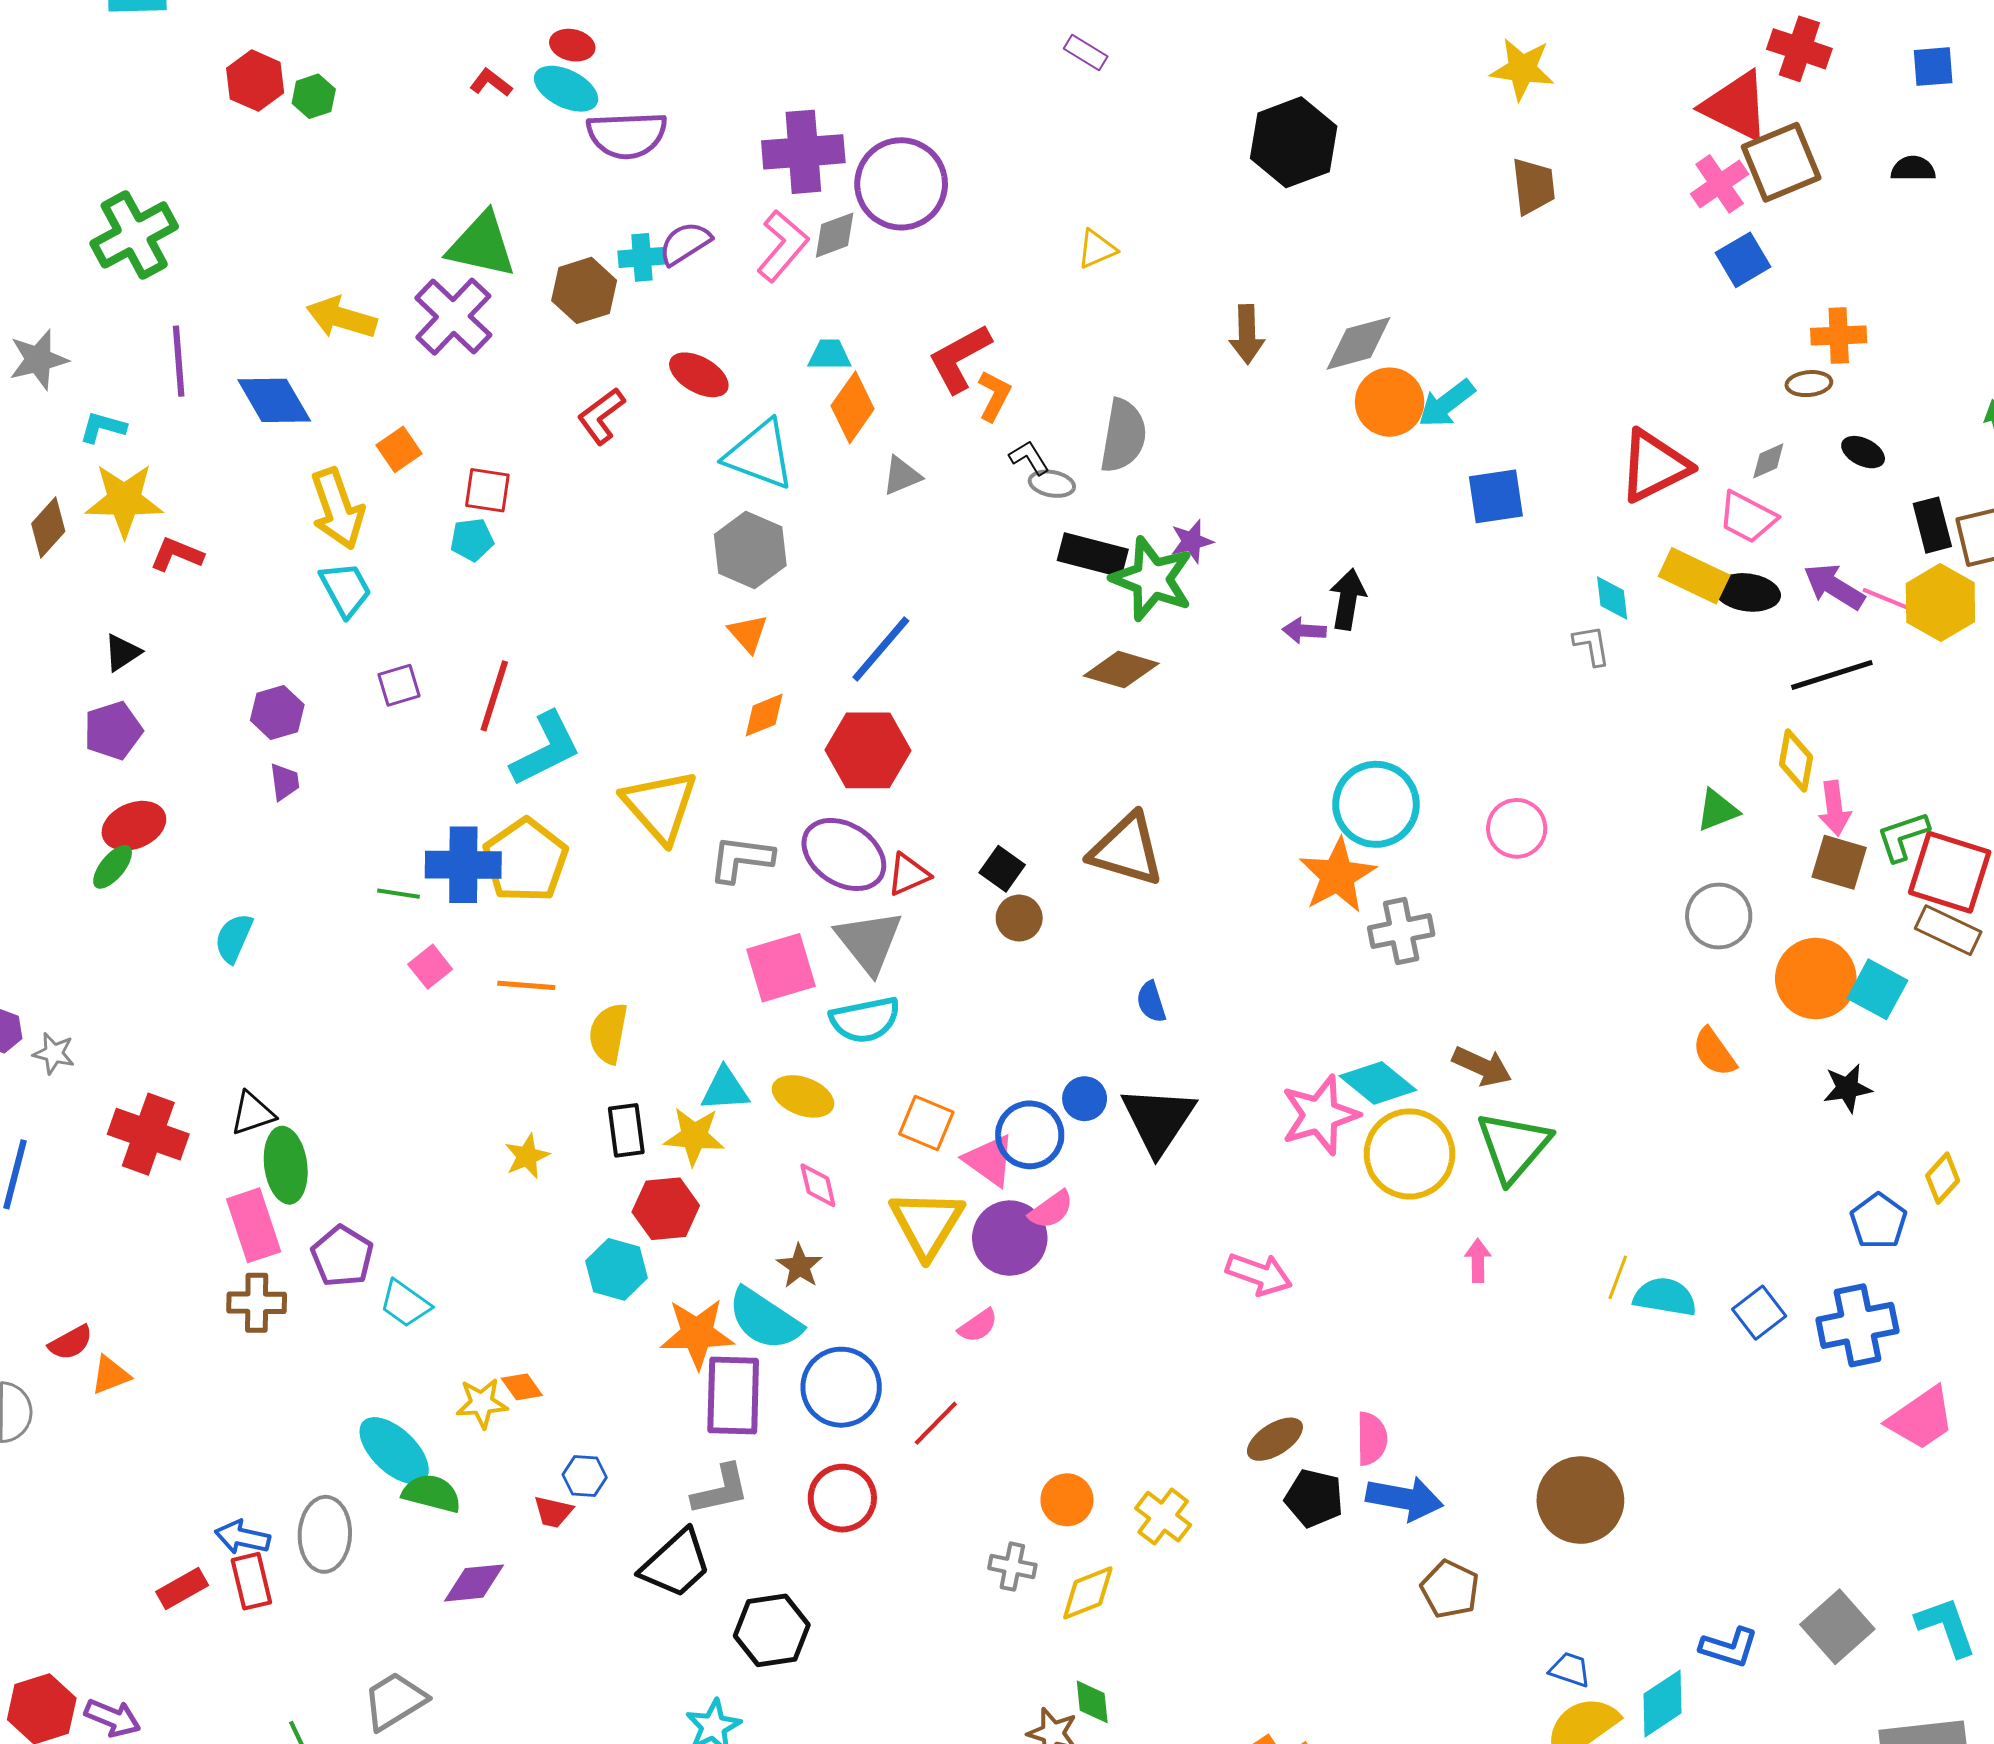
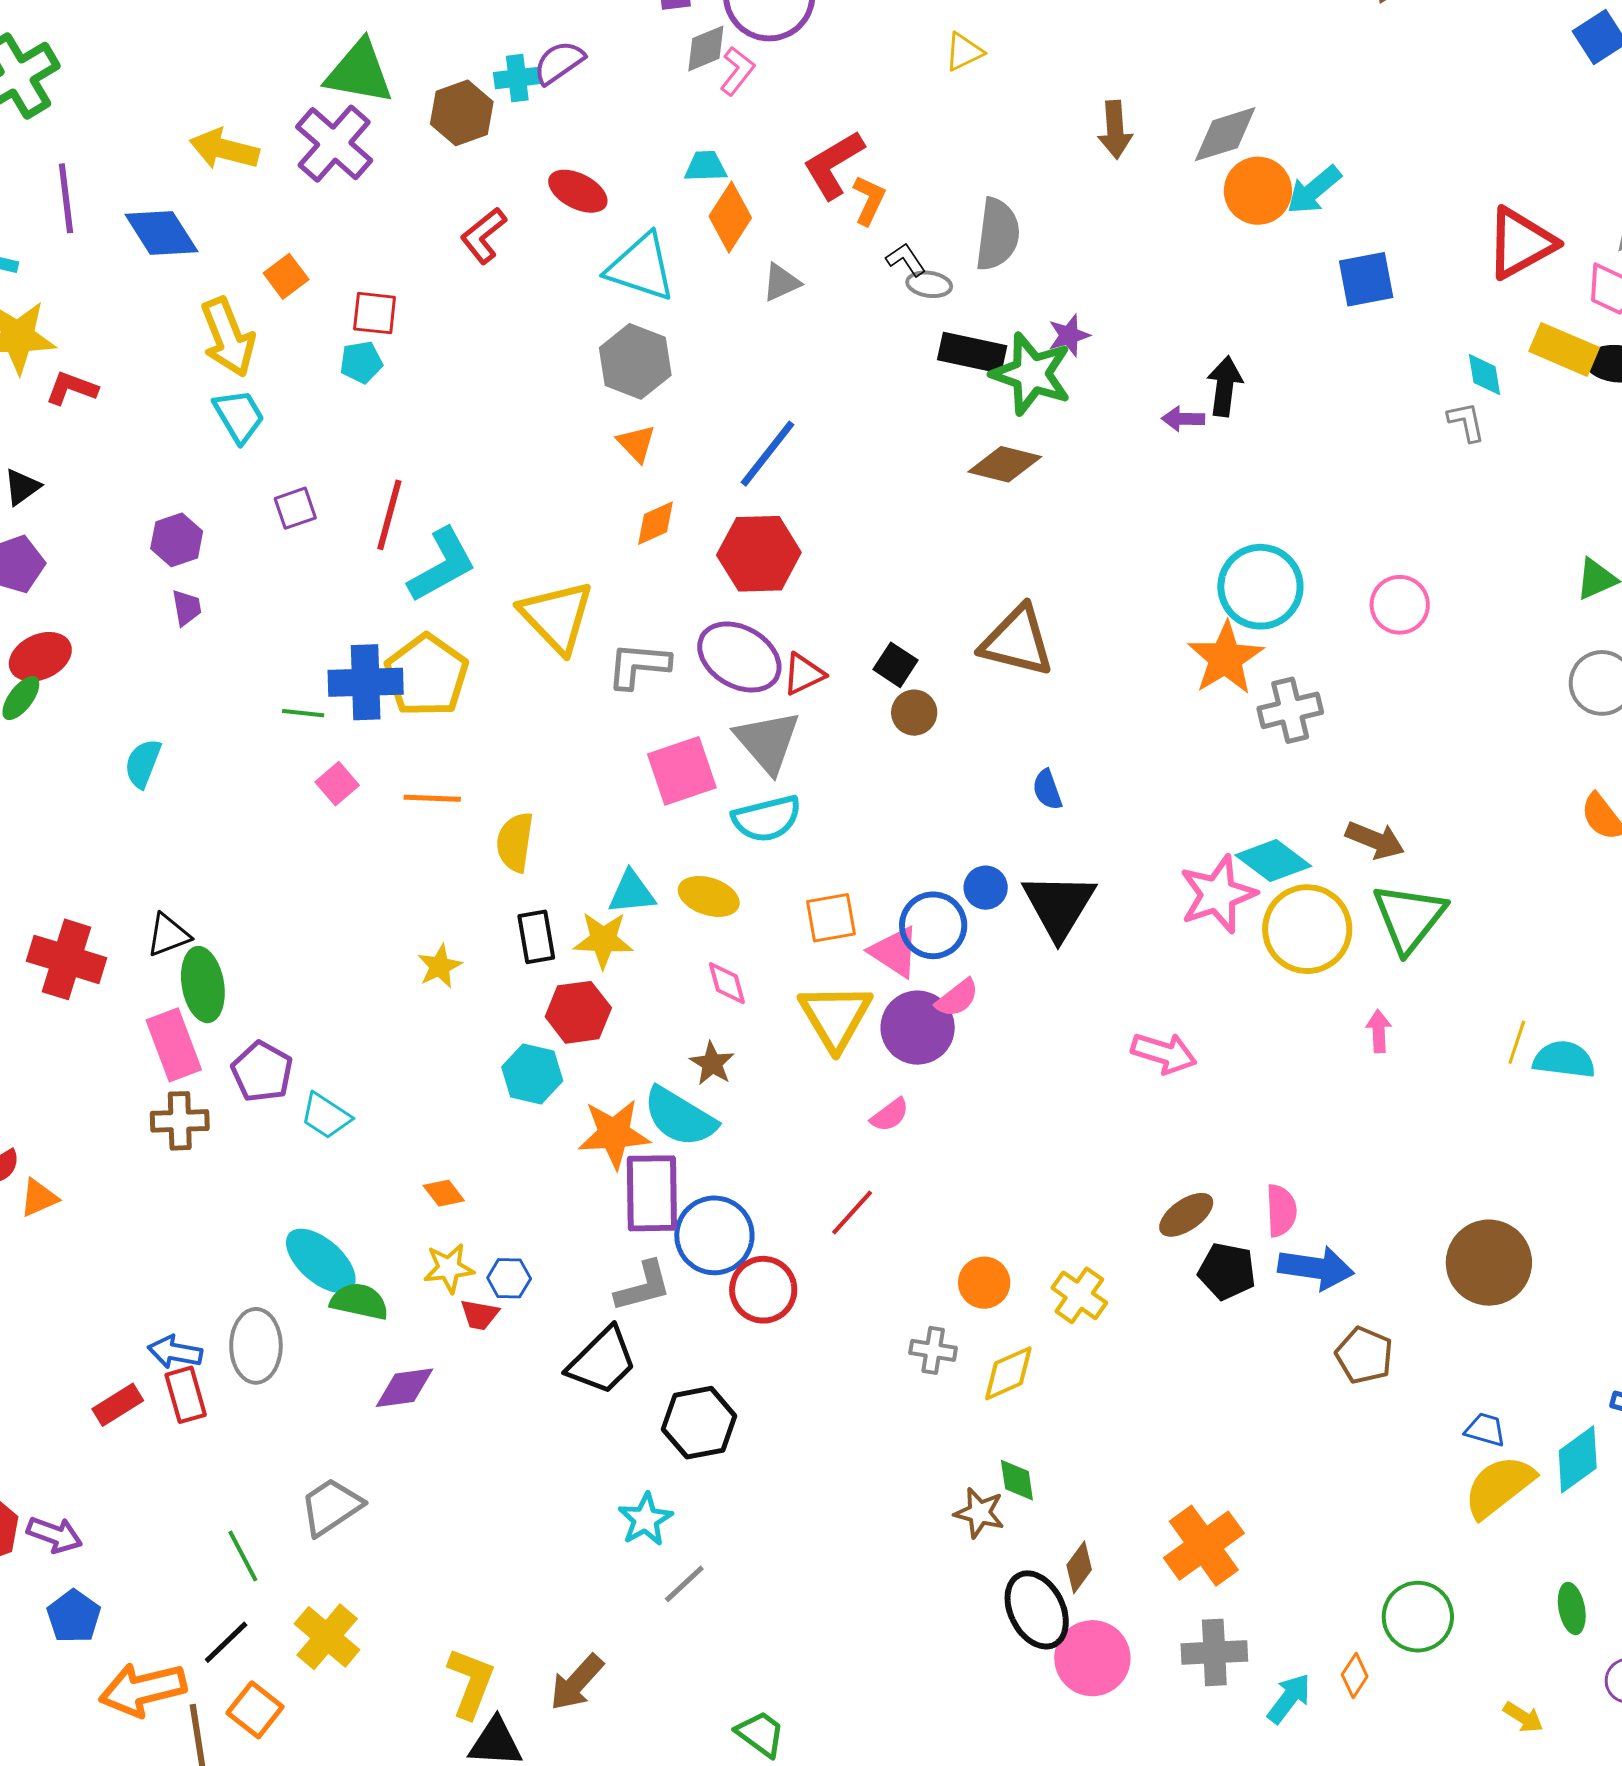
pink L-shape: (783, 246) -> (737, 71), moved, size x0.7
orange square: (926, 1123) -> (831, 918), turned -30
blue circle: (841, 1387) -> (714, 1235), moved
yellow star: (482, 1403) -> (449, 1268), moved

